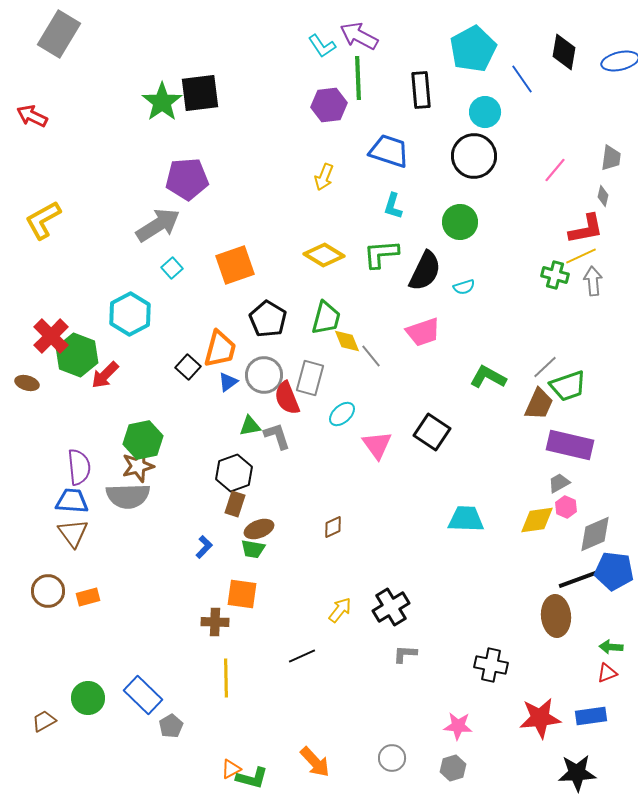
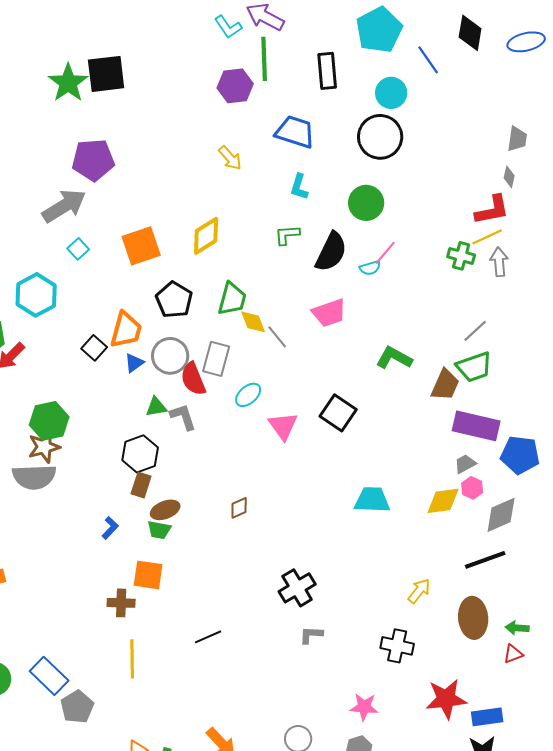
pink line: (555, 170) -> (385, 253), moved
yellow arrow: (324, 177) -> (230, 158), turned -64
green L-shape: (381, 254) -> (287, 235), size x0.7
yellow diamond: (324, 255) -> (206, 236), moved, turned -63
gray line: (545, 367) -> (475, 331), moved
blue pentagon: (614, 571) -> (520, 455), moved
yellow arrow: (340, 610) -> (419, 591), moved
brown ellipse: (556, 616) -> (473, 618), moved
blue rectangle: (591, 716) -> (487, 717), moved
gray pentagon: (171, 726) -> (77, 707), size x1.4

